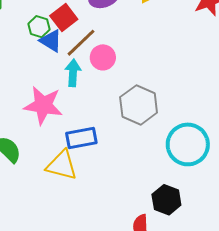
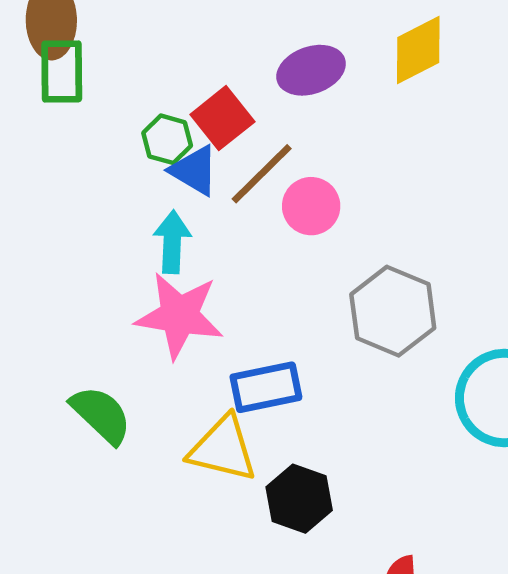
cyan arrow: (73, 73) -> (172, 242), moved
black hexagon: (166, 200) -> (299, 499), moved

